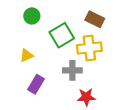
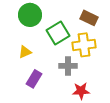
green circle: (32, 16) -> (30, 15), size x1.5

